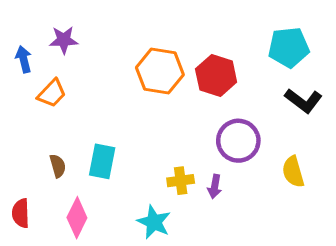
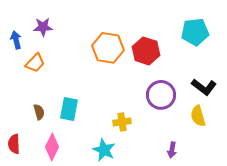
black L-shape: (303, 101) -> (204, 87), moved
purple arrow: (215, 187) -> (172, 150), moved

